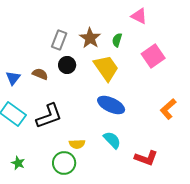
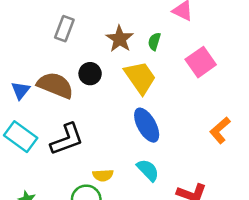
gray rectangle: (59, 40) -> (64, 29), moved
brown semicircle: (40, 74) -> (55, 85), size x1.8
blue ellipse: (111, 105) -> (147, 125), turned 36

